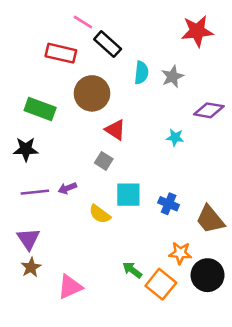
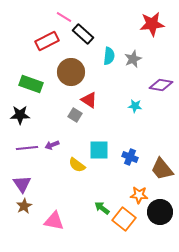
red rectangle: (61, 53) -> (47, 41), turned -40
gray square: (104, 161) -> (75, 115), moved
pink triangle: (70, 287) -> (54, 221), turned 35

